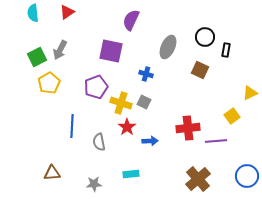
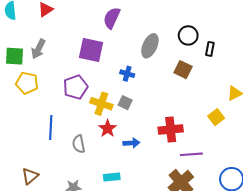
green square: (37, 57) -> (15, 56), turned 30
yellow pentagon: (49, 83) -> (27, 83), turned -30
purple line: (216, 141) -> (191, 154), moved
brown triangle: (52, 173) -> (30, 176), turned -36

